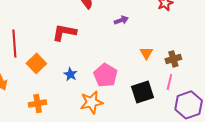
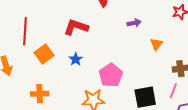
orange triangle: (146, 53) -> (156, 44), moved
blue star: (70, 74) -> (76, 59), moved

